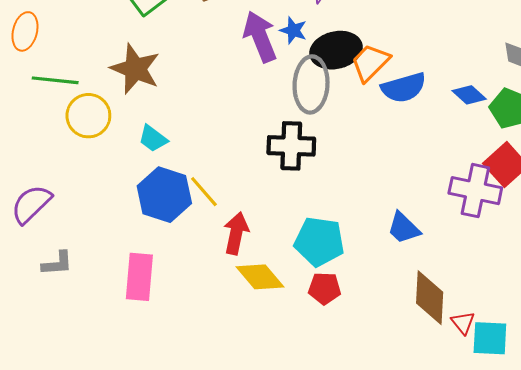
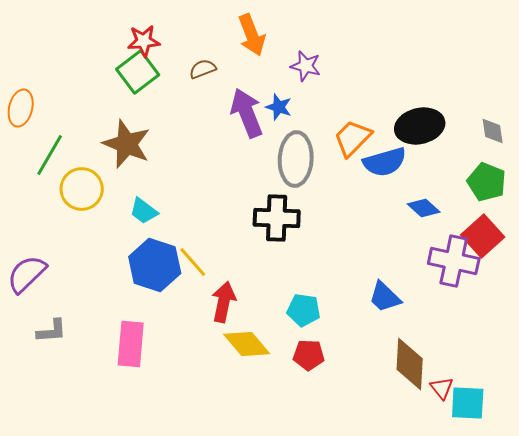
black ellipse: (336, 50) -> (420, 126), moved
green line: (55, 80) -> (50, 155), turned -66
blue diamond: (469, 95) -> (424, 208), moved
cyan pentagon: (319, 242) -> (304, 310), size x0.7

